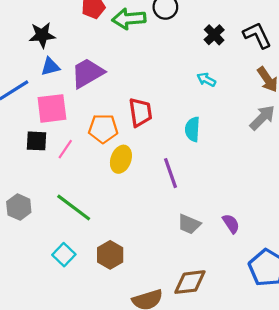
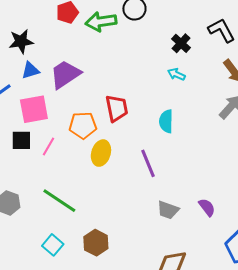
black cross: (214, 35) -> (181, 43), moved

